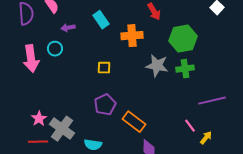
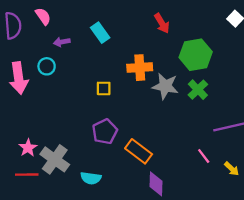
orange cross: (132, 36) -> (140, 68), moved
green cross: (185, 69) -> (198, 90), turned -36
yellow arrow: (206, 138) -> (232, 169), moved, turned 96

